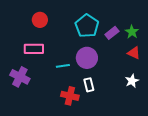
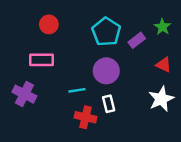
green star: (132, 32) -> (162, 27), moved
cyan line: (63, 66) -> (77, 90), moved
white star: (132, 81) -> (161, 99), size x1.5

